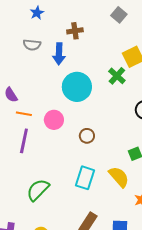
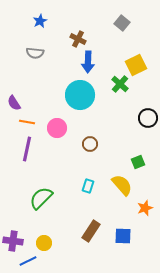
brown cross: (75, 31) -> (78, 39), turned 35
blue arrow: (59, 54) -> (88, 62), moved
cyan rectangle: (85, 178) -> (88, 186), size x0.6

